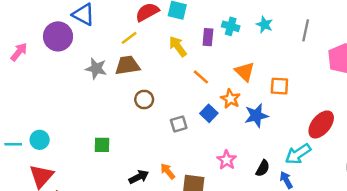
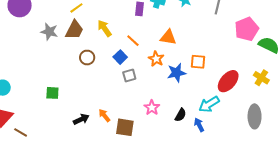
yellow arrow: (178, 46) -> (105, 28), moved
brown trapezoid: (127, 65) -> (74, 30), turned 125
orange triangle: (245, 72) -> (168, 37), turned -36
orange square: (279, 86) -> (198, 62), moved
blue square: (209, 113) -> (120, 57), moved
gray square: (179, 124) -> (129, 76), moved

